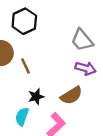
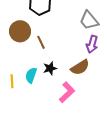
purple arrow: (86, 68) -> (92, 44), turned 90
cyan semicircle: (22, 117) -> (31, 75), moved

